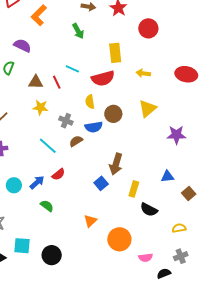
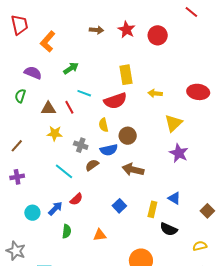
red circle: (148, 28) -> (158, 35), moved
green arrow: (78, 31) -> (71, 68), moved, turned -91
yellow triangle: (148, 108) -> (174, 123), moved
purple star: (176, 135) -> (179, 153), moved, turned 30
brown arrow: (116, 164) -> (133, 170), moved, turned 90
blue triangle: (167, 176) -> (174, 198), moved, turned 40
green semicircle: (47, 206) -> (67, 231), turned 64
orange triangle: (90, 221) -> (100, 235), moved, turned 40

